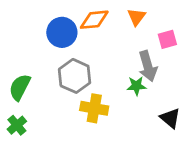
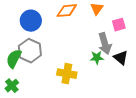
blue circle: (62, 32) -> (31, 21), moved
gray hexagon: (75, 76) -> (30, 51), moved
black triangle: (170, 118) -> (121, 58), moved

